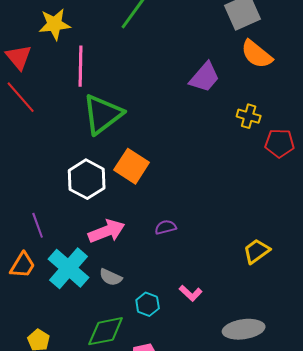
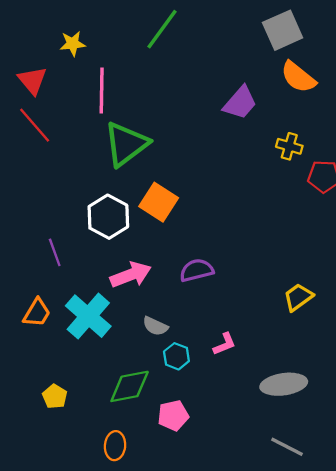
yellow star: (55, 24) -> (73, 44), size x0.7
purple line: (38, 225) -> (55, 252), moved
purple semicircle: (166, 227) -> (197, 270), size x1.4
gray semicircle: (111, 277) -> (155, 326), moved
pink L-shape: (191, 293) -> (224, 344), turned -65

